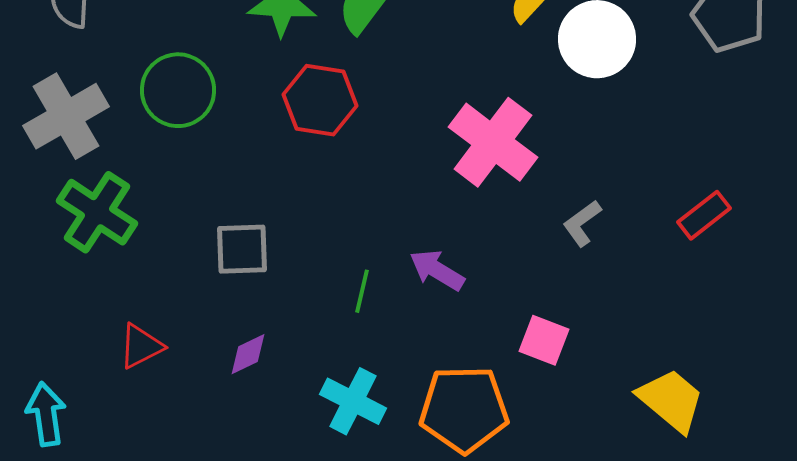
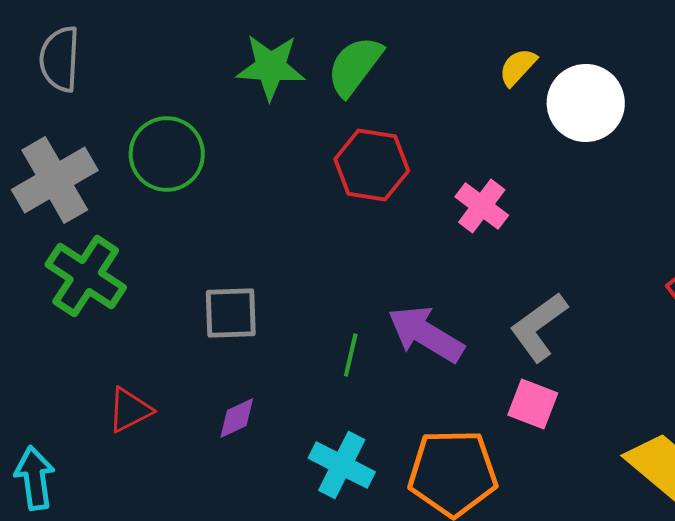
red hexagon: (320, 100) -> (372, 165), moved
pink cross: (493, 142) -> (482, 206), size x0.6
gray L-shape: (582, 223) -> (539, 327), moved, size x1.5
purple arrow: (437, 270) -> (426, 334), size x1.4

